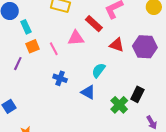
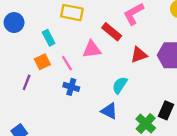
cyan rectangle: (26, 27) -> (49, 38), moved
red triangle: (117, 45) -> (139, 55), turned -35
blue cross: (60, 78) -> (71, 87), moved

